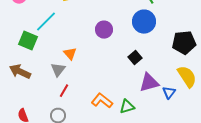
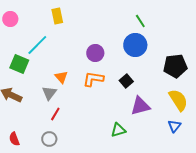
blue triangle: (169, 93) -> (174, 126), moved
orange L-shape: (102, 101) -> (93, 79), moved, turned -30

